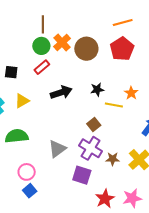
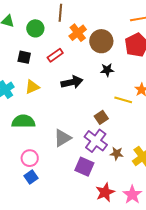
green circle: (41, 46) -> (35, 28), moved
black star: (97, 89) -> (107, 70), moved
pink star: (132, 198) -> (132, 195), turned -30

